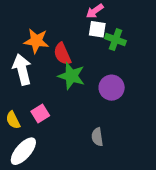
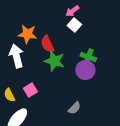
white square: (97, 29) -> (74, 25), turned 32
green cross: (115, 40) -> (88, 57), moved
gray semicircle: (97, 137) -> (74, 108), turned -128

